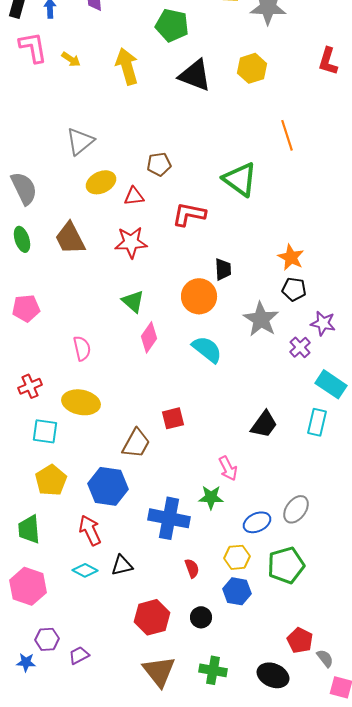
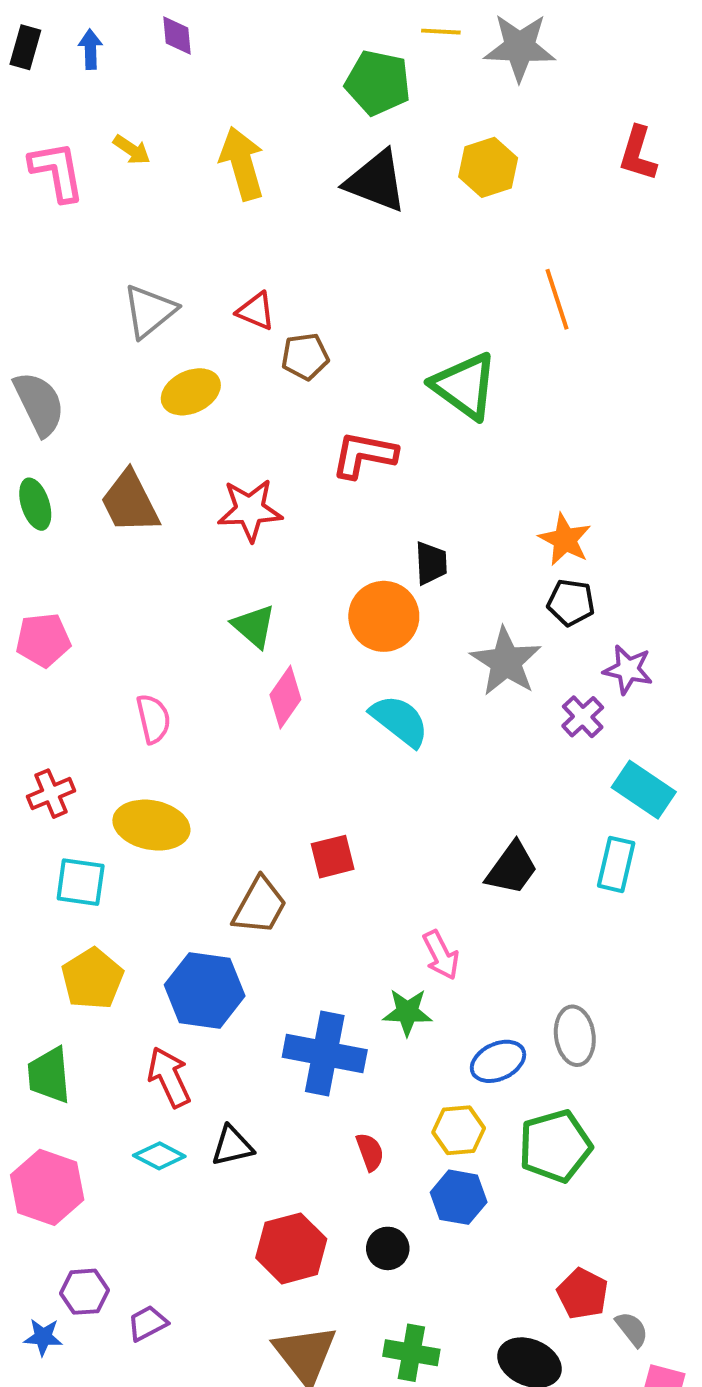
green pentagon: (172, 25) -> (378, 83), moved
pink L-shape: (33, 47) -> (57, 171), moved
red triangle: (134, 196) -> (256, 311), moved, turned 30
gray ellipse: (296, 509) -> (575, 1036), turned -44

